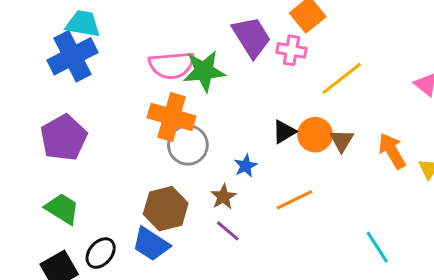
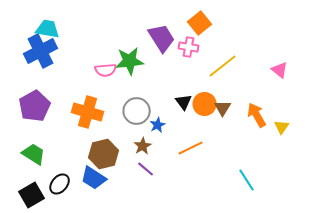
pink semicircle: (172, 65) -> (106, 70), moved, size x0.7
orange cross: (172, 117) -> (88, 112), moved
black triangle: (284, 132) -> (184, 102), turned -36
gray circle: (188, 145) -> (137, 111), moved

